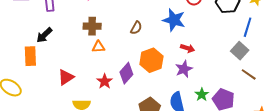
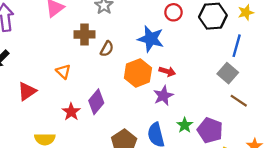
brown cross: (92, 26) -> (84, 34), moved
orange triangle: (98, 47) -> (63, 72), turned 48
orange hexagon: (151, 60) -> (138, 73), moved
red triangle: (66, 77) -> (27, 91), moved

